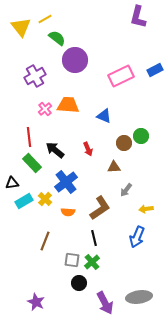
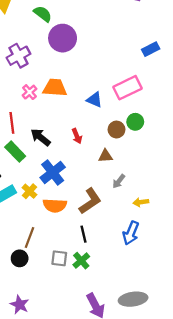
pink rectangle: (121, 76) -> (128, 88), moved
orange semicircle: (68, 212) -> (55, 206), size x1.5
black circle: (79, 283) -> (20, 258), moved

